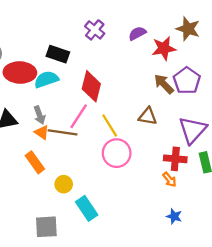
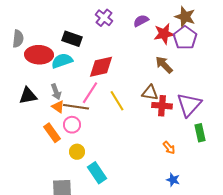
purple pentagon: (187, 81) -> (185, 38), moved
red diamond: (91, 86) -> (101, 67), turned 64
pink circle: (117, 153) -> (72, 125), moved, size x0.7
red cross: (175, 159) -> (162, 106), moved

